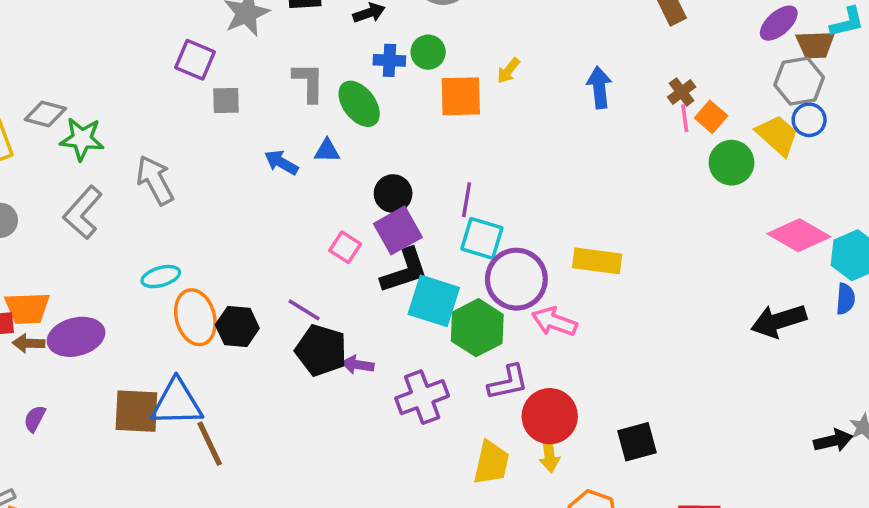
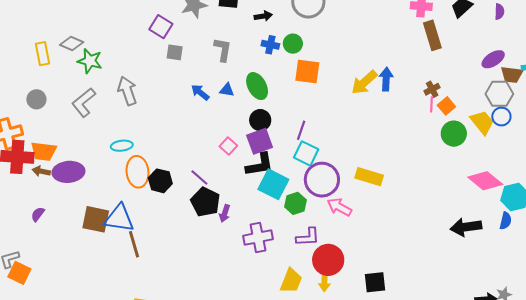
yellow arrow: (508, 71) -> (364, 82), moved, size x1.8
green ellipse: (359, 104) -> (257, 86), moved
green hexagon: (477, 328) -> (295, 203), size x0.7
purple arrow: (358, 365) -> (225, 213), turned -90

